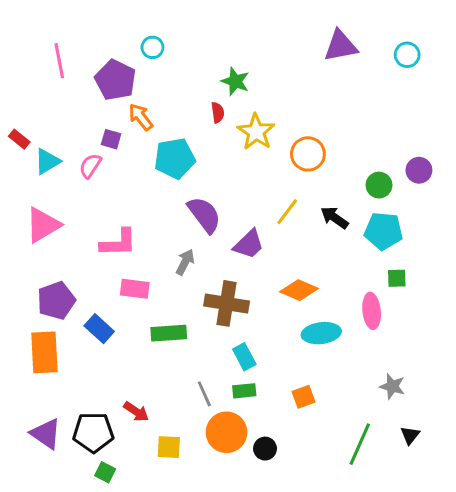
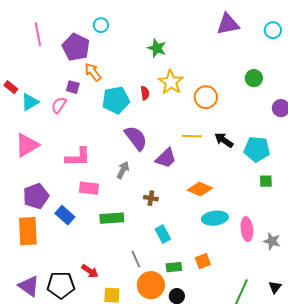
red semicircle: (218, 113) -> (145, 93), moved
green circle: (379, 185) -> (254, 78), moved
yellow line: (287, 212) -> (192, 136), turned 54
brown cross: (227, 303) -> (151, 198), size x0.5
pink ellipse: (372, 311) -> (247, 229), moved
gray star: (392, 386) -> (272, 241), moved
green rectangle: (244, 391) -> (174, 267), moved

